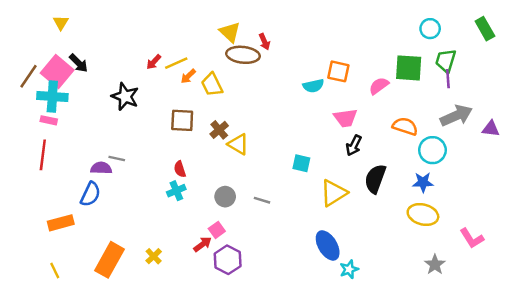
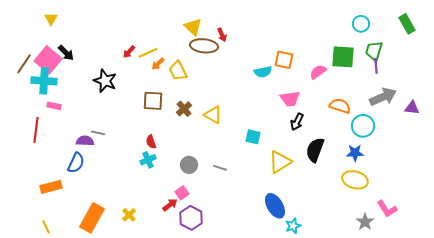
pink rectangle: (49, 120) -> (54, 106), moved
yellow triangle: (238, 144) -> (213, 115), moved
pink L-shape: (472, 238) -> (387, 209), moved

